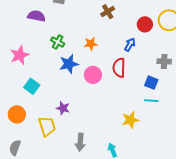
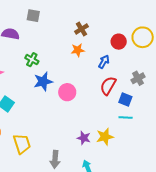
orange star: (91, 44) -> (78, 50), moved
gray cross: (164, 61) -> (138, 78), turned -32
red semicircle: (119, 68) -> (108, 86), moved, turned 30
purple star: (63, 108) -> (84, 138), moved

